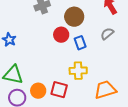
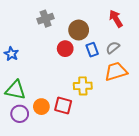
blue rectangle: (80, 43) -> (92, 50), moved
orange trapezoid: (105, 90) -> (116, 71), moved

